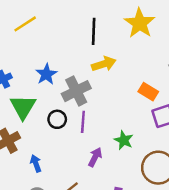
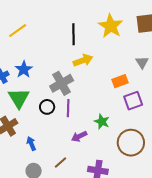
blue star: (46, 74) -> (24, 69), moved
orange rectangle: (148, 92) -> (120, 81), turned -49
purple arrow: (95, 157) -> (79, 136), turned -140

